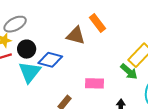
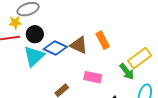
orange rectangle: (97, 23) -> (103, 40), moved
brown triangle: (76, 35) -> (79, 45), moved

